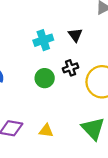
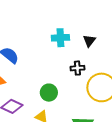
green circle: (45, 78) -> (49, 93), moved

